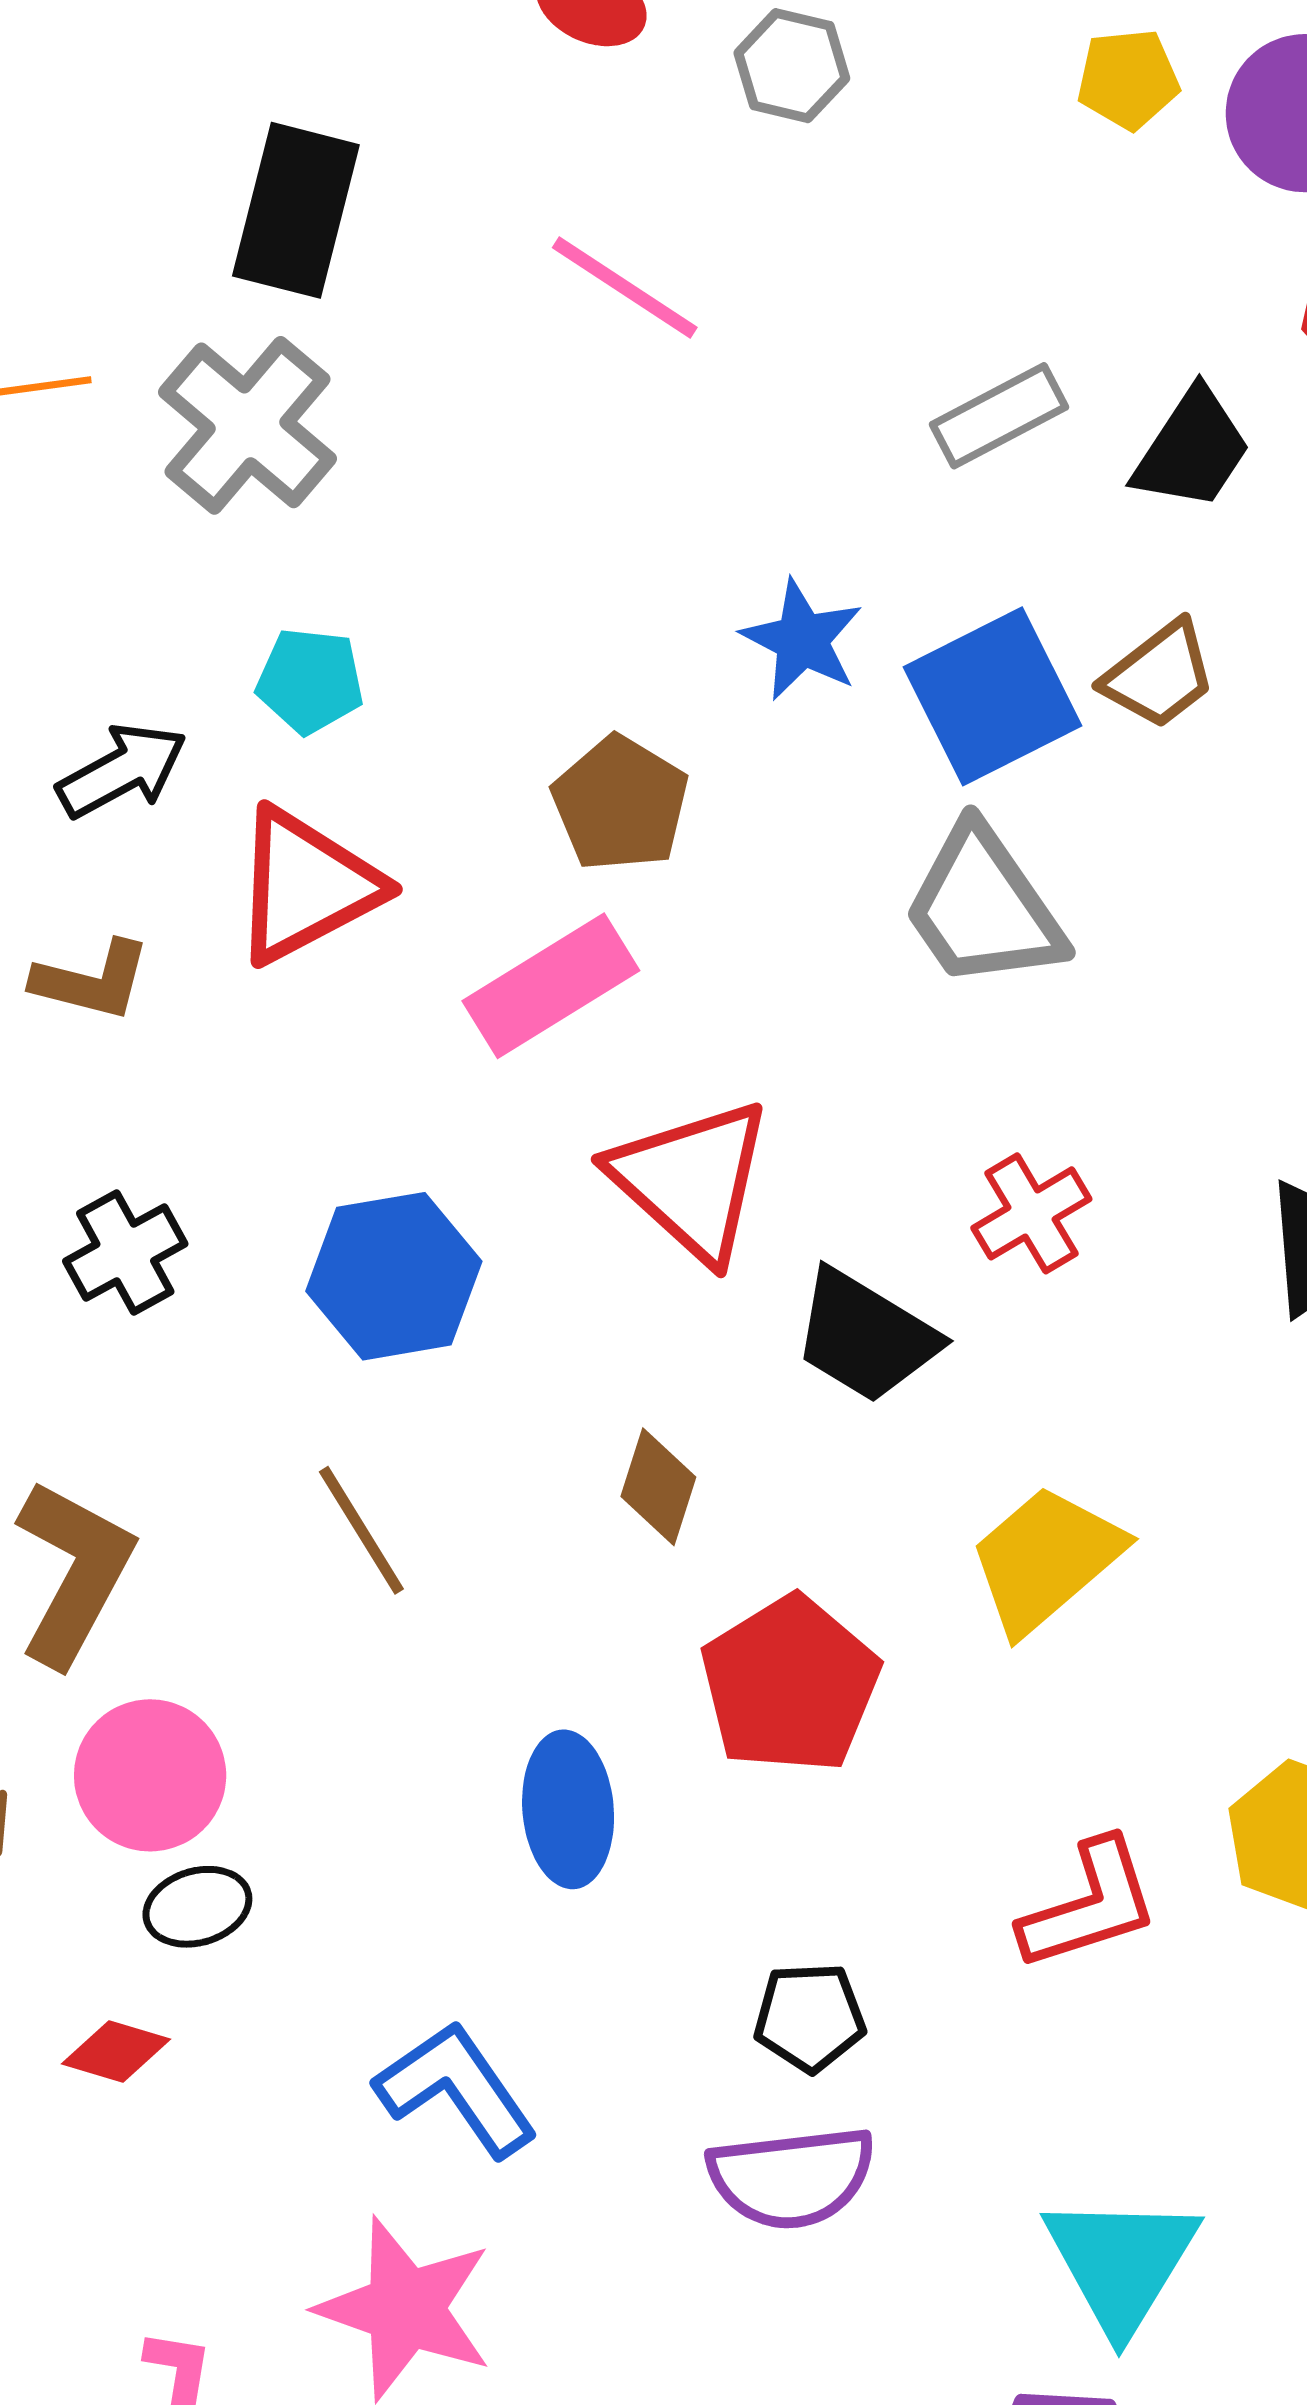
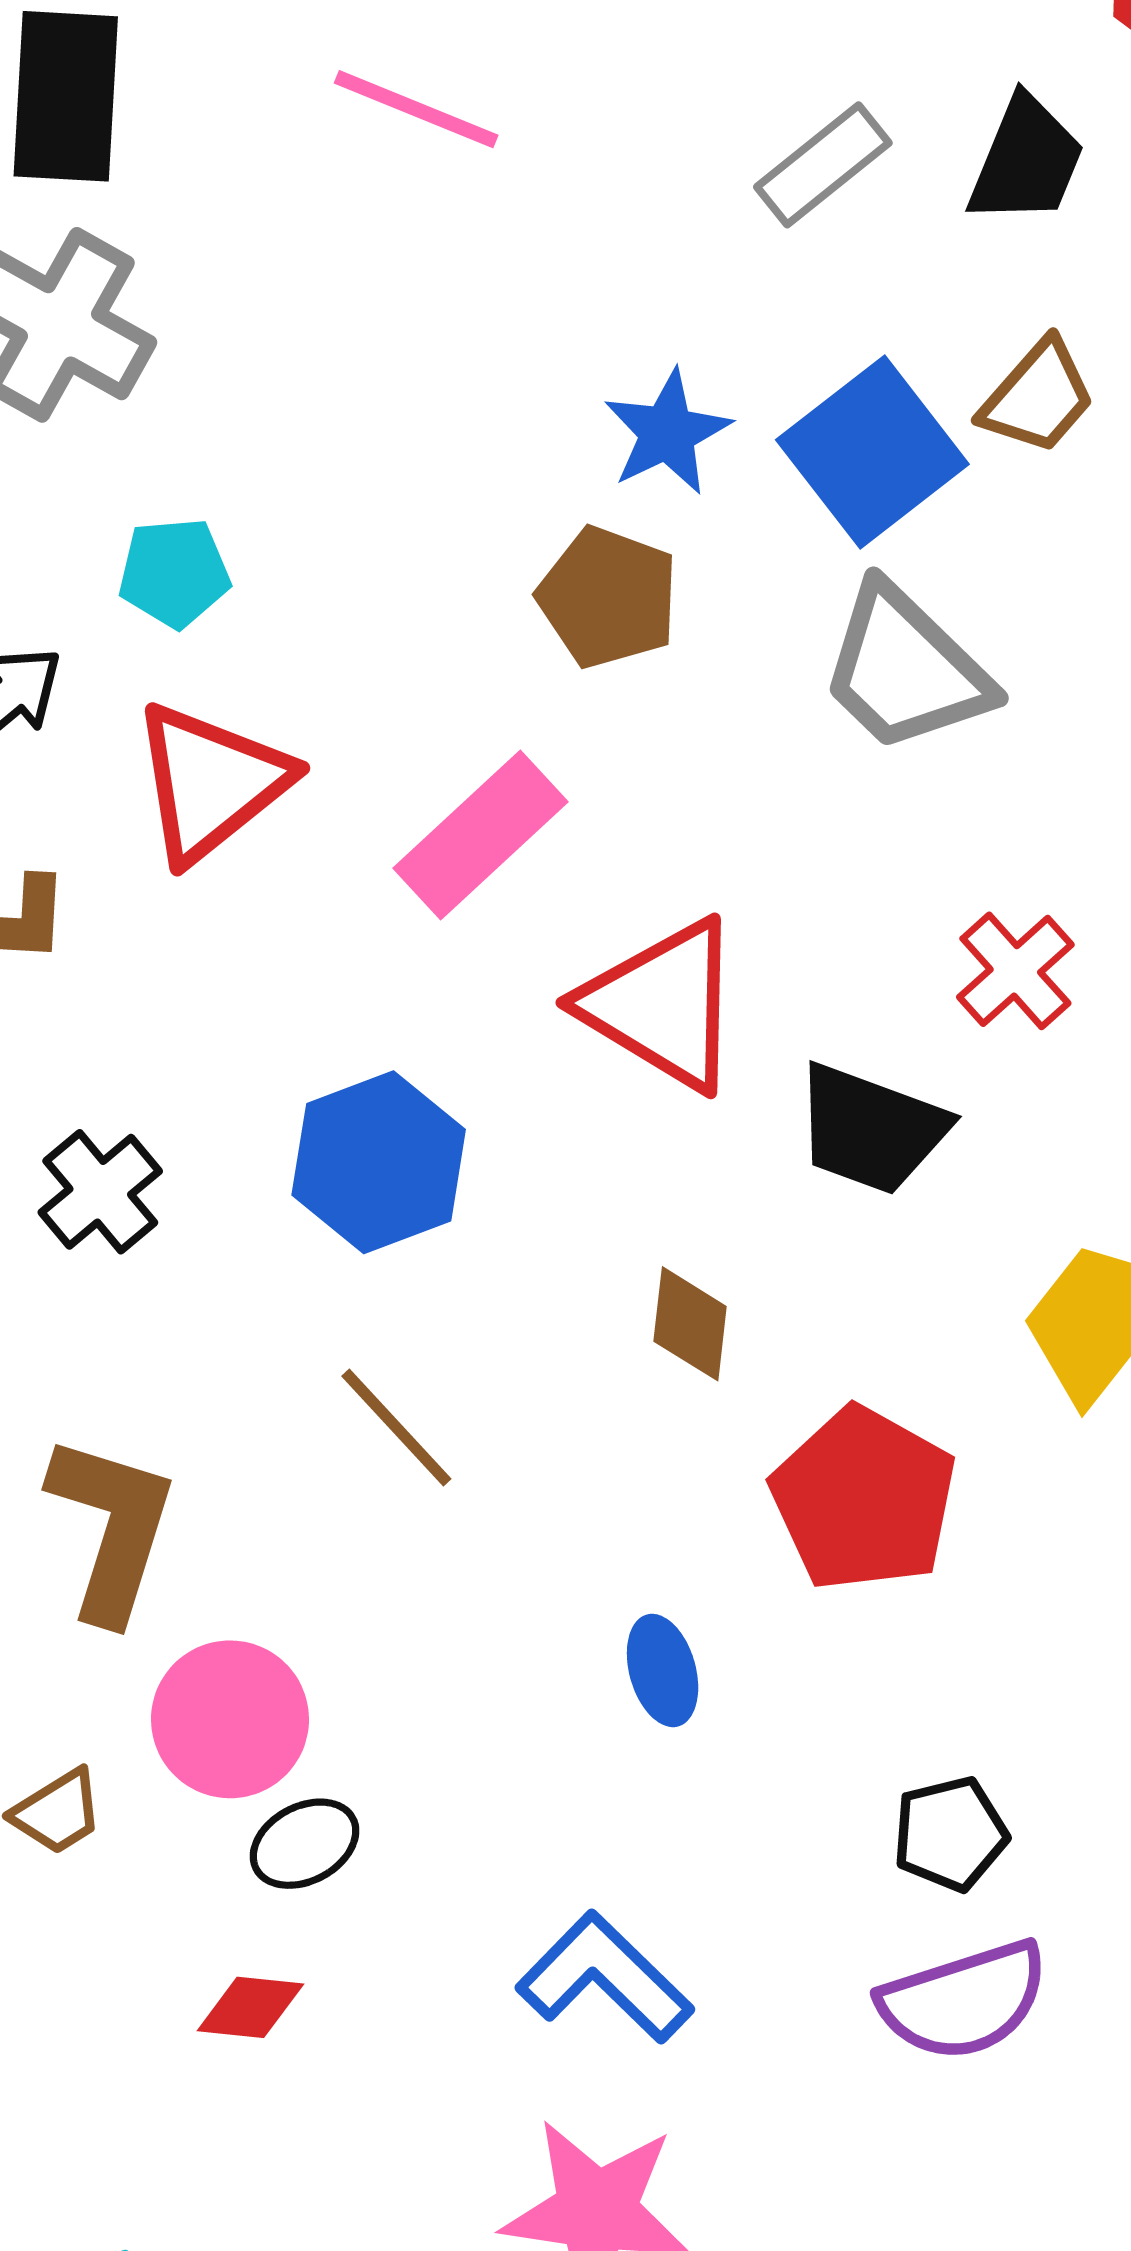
blue star: (802, 640) -> (667, 433), turned 30
brown pentagon: (620, 804) -> (608, 597), moved
blue ellipse: (568, 1809) -> (663, 1670), size x0.7

